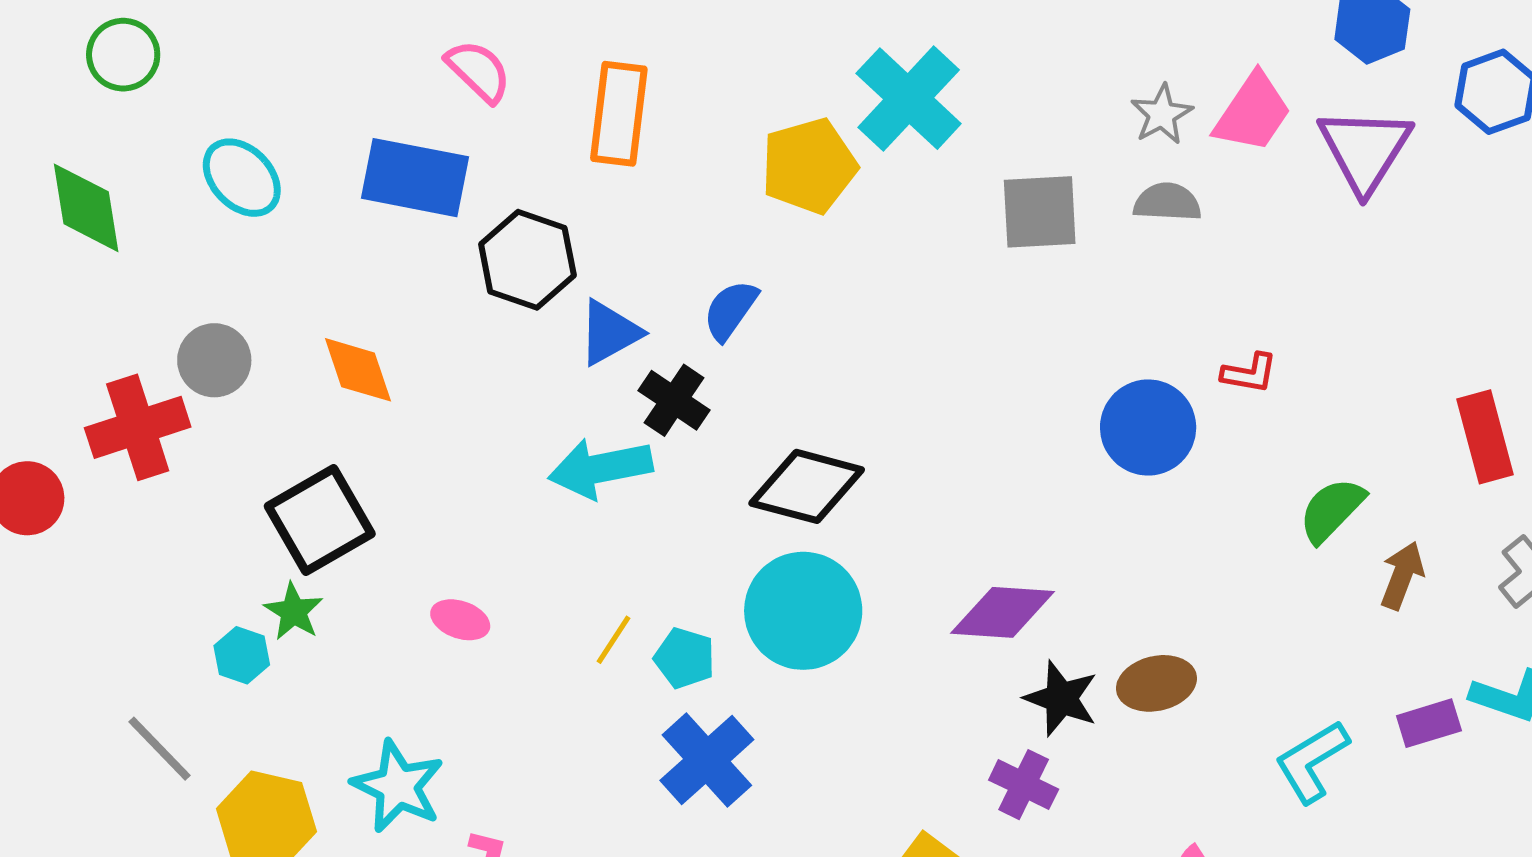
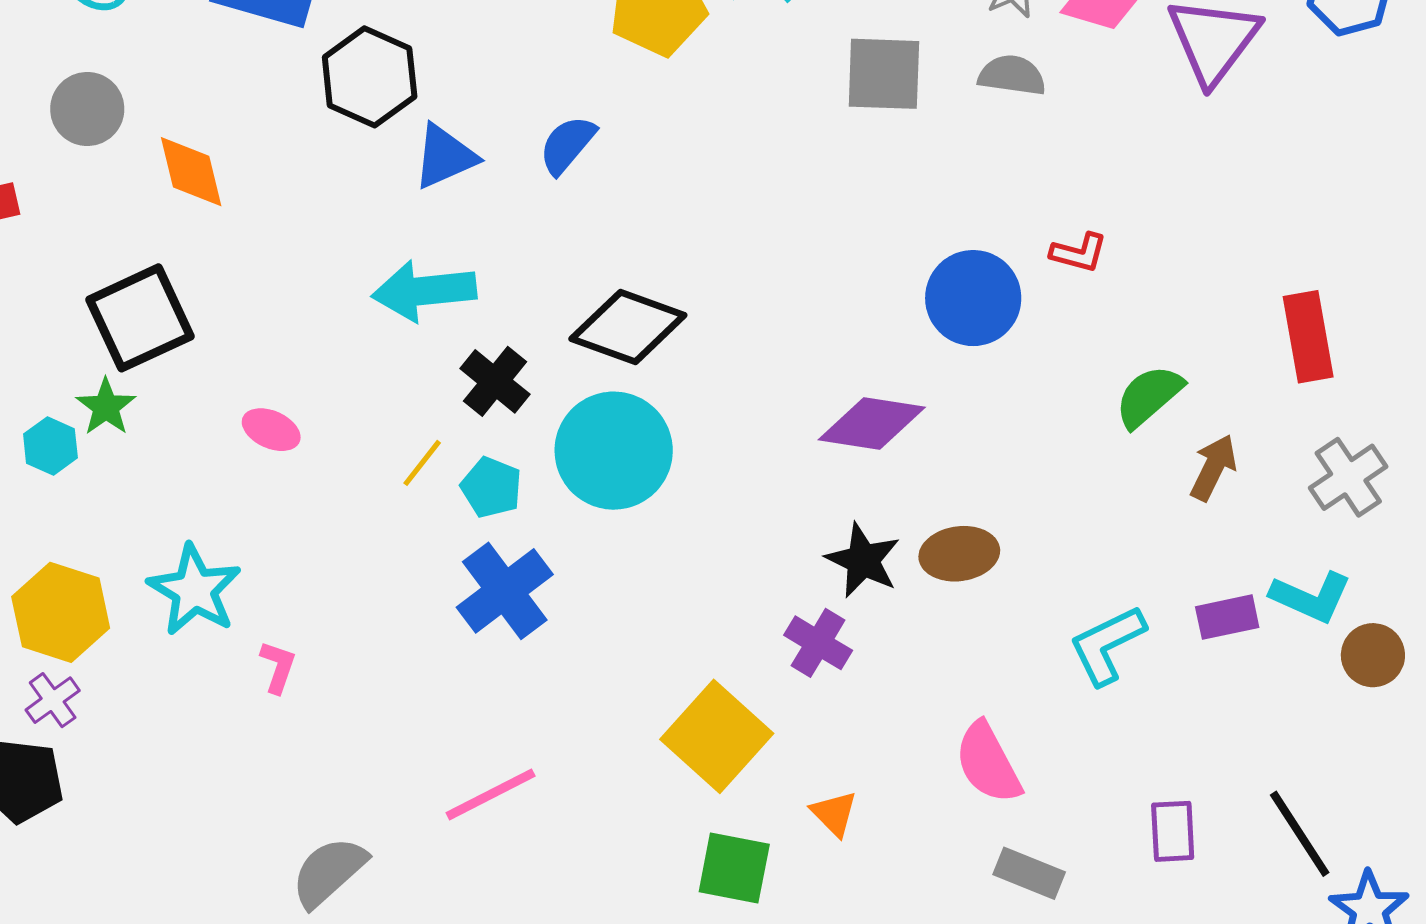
gray circle: (214, 360) -> (87, 109), moved
black cross: (674, 400) -> (495, 381), moved
purple diamond: (1003, 612) -> (872, 424), moved

